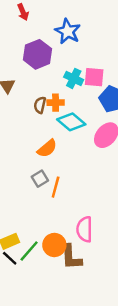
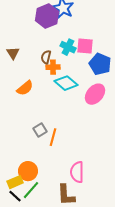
purple hexagon: (37, 54) -> (47, 16), moved
brown semicircle: (40, 105) -> (46, 57), moved
orange semicircle: (47, 148) -> (25, 88), moved
orange circle: (54, 245) -> (28, 171), moved

